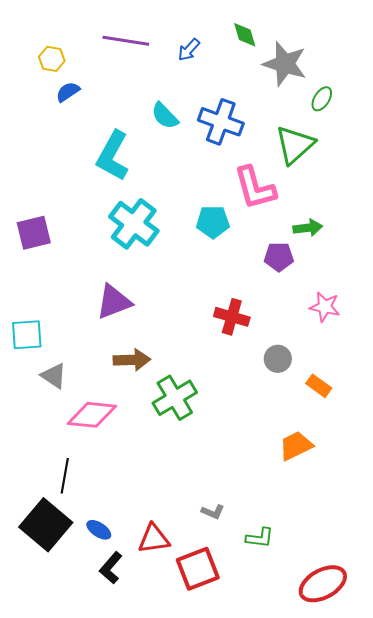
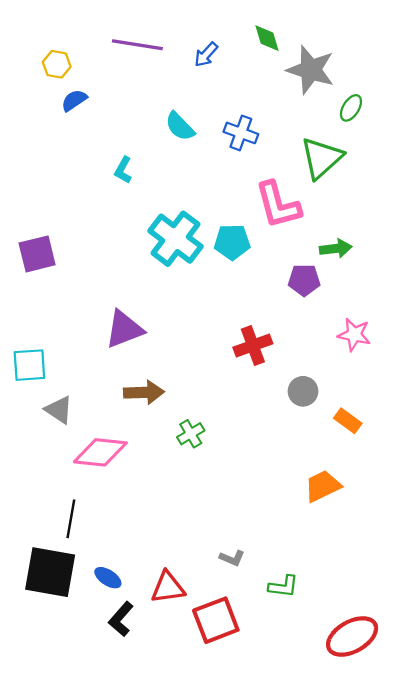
blue cross: (221, 122) -> (241, 133), size x0.7
cyan L-shape: (113, 156) -> (123, 170), size x0.5
cyan cross: (134, 224) -> (175, 239), moved
red cross: (232, 317) -> (253, 346), turned -36
green cross: (175, 398) -> (191, 434), size x0.6
black square: (46, 525) -> (50, 572), turned -30

